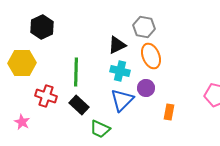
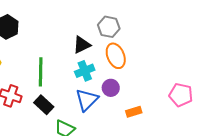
cyan cross: (120, 71) -> (85, 71), turned -36
orange rectangle: (169, 112) -> (134, 112), turned 63

